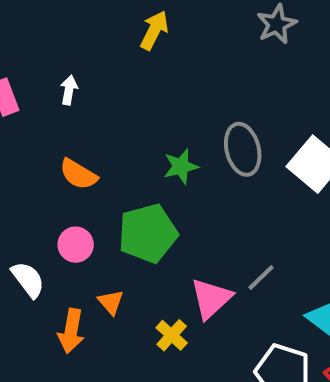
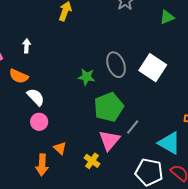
green star: (181, 166) -> (86, 77), turned 30
orange semicircle: (78, 174) -> (19, 76), moved
green pentagon: (148, 233) -> (109, 107), moved
white semicircle: (28, 280) -> (36, 97), moved

